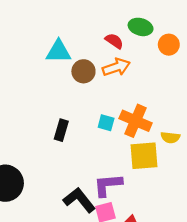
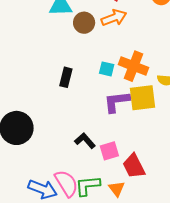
purple L-shape: (108, 185) -> (117, 102), moved
black L-shape: (79, 200) -> (85, 141), size x0.7

